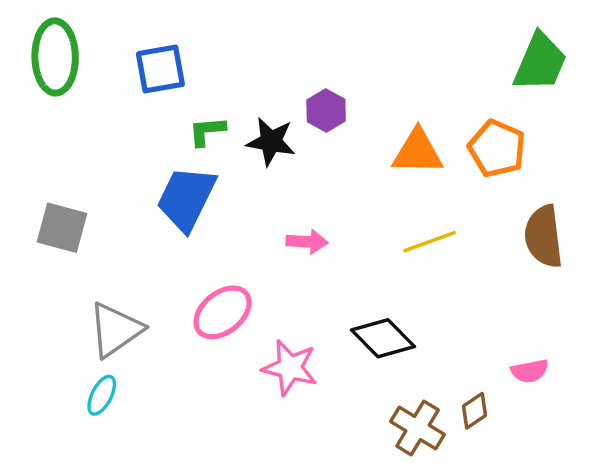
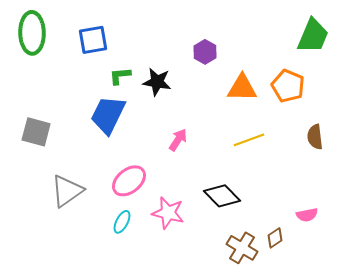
purple hexagon: (326, 110) -> (205, 52), moved
brown semicircle: (544, 236) -> (315, 137), size x0.7
pink arrow: (307, 242) -> (178, 140), turned -60
cyan ellipse: (102, 395) -> (122, 222), moved

